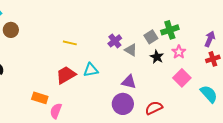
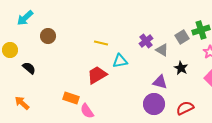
brown circle: (11, 30) -> (48, 36), moved
black star: (157, 57) -> (181, 68), moved
cyan triangle: (91, 70) -> (120, 61), moved
pink semicircle: (56, 111) -> (87, 111), turned -56

